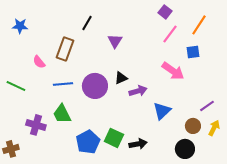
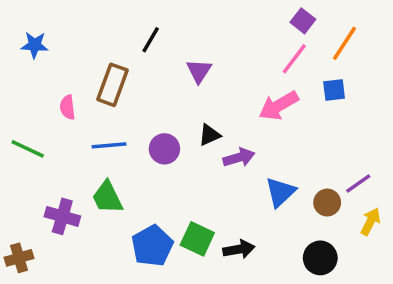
purple square: (165, 12) -> (303, 21), moved
pink semicircle: (39, 62) -> (68, 107), turned 32
pink arrow: (173, 71) -> (279, 106), moved, turned 115
purple circle: (95, 86) -> (164, 149), size x0.7
brown circle: (193, 126) -> (327, 203), moved

